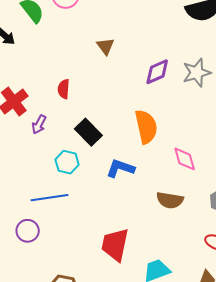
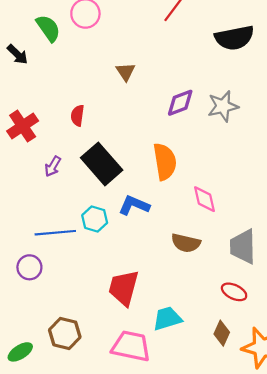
purple arrow: (39, 124) -> (53, 166), moved
black rectangle: (88, 132) -> (102, 164), size x1.4
cyan hexagon: (67, 162) -> (95, 219), moved

